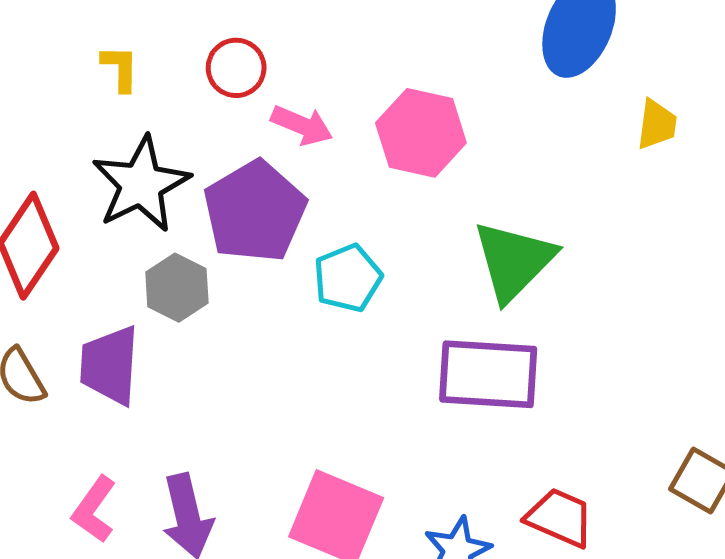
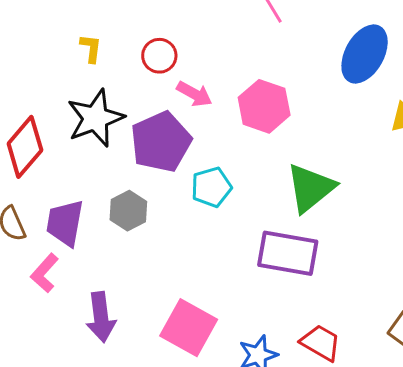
gray hexagon: (177, 288) -> (128, 211), moved
pink L-shape: (94, 509) -> (45, 273), moved

